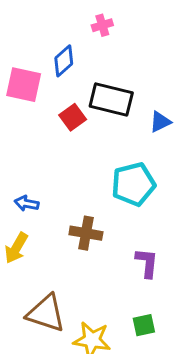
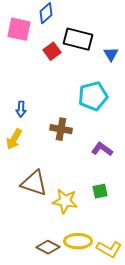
blue triangle: (160, 122) -> (111, 54), turned -35
blue arrow: (27, 203) -> (21, 109), turned -98
purple L-shape: (147, 263) -> (102, 149), turned -60

